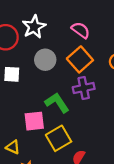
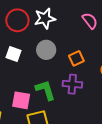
pink semicircle: (81, 30) -> (90, 21), moved
orange square: (80, 59) -> (76, 58), size x0.7

